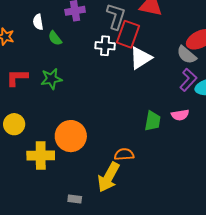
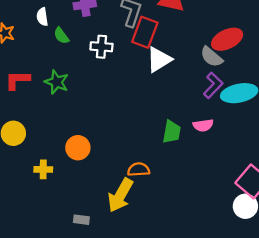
white cross: (105, 46) -> (101, 47), moved
green star: (51, 79) -> (57, 82), turned 30
orange circle: (71, 136) -> (78, 148), size x0.7
yellow cross: (41, 155) -> (43, 169), size x0.6

